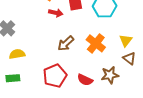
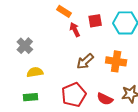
red arrow: (56, 13) -> (75, 30), turned -128
orange cross: (96, 43) -> (116, 61), turned -30

